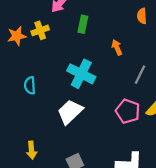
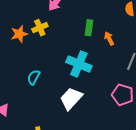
green rectangle: (83, 24) -> (89, 28), moved
cyan semicircle: (30, 85) -> (34, 77), turned 35

